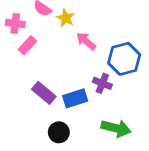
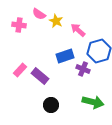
pink arrow: (86, 41) -> (78, 30), moved
pink rectangle: (28, 45) -> (20, 70), moved
blue rectangle: (75, 98) -> (65, 56), moved

